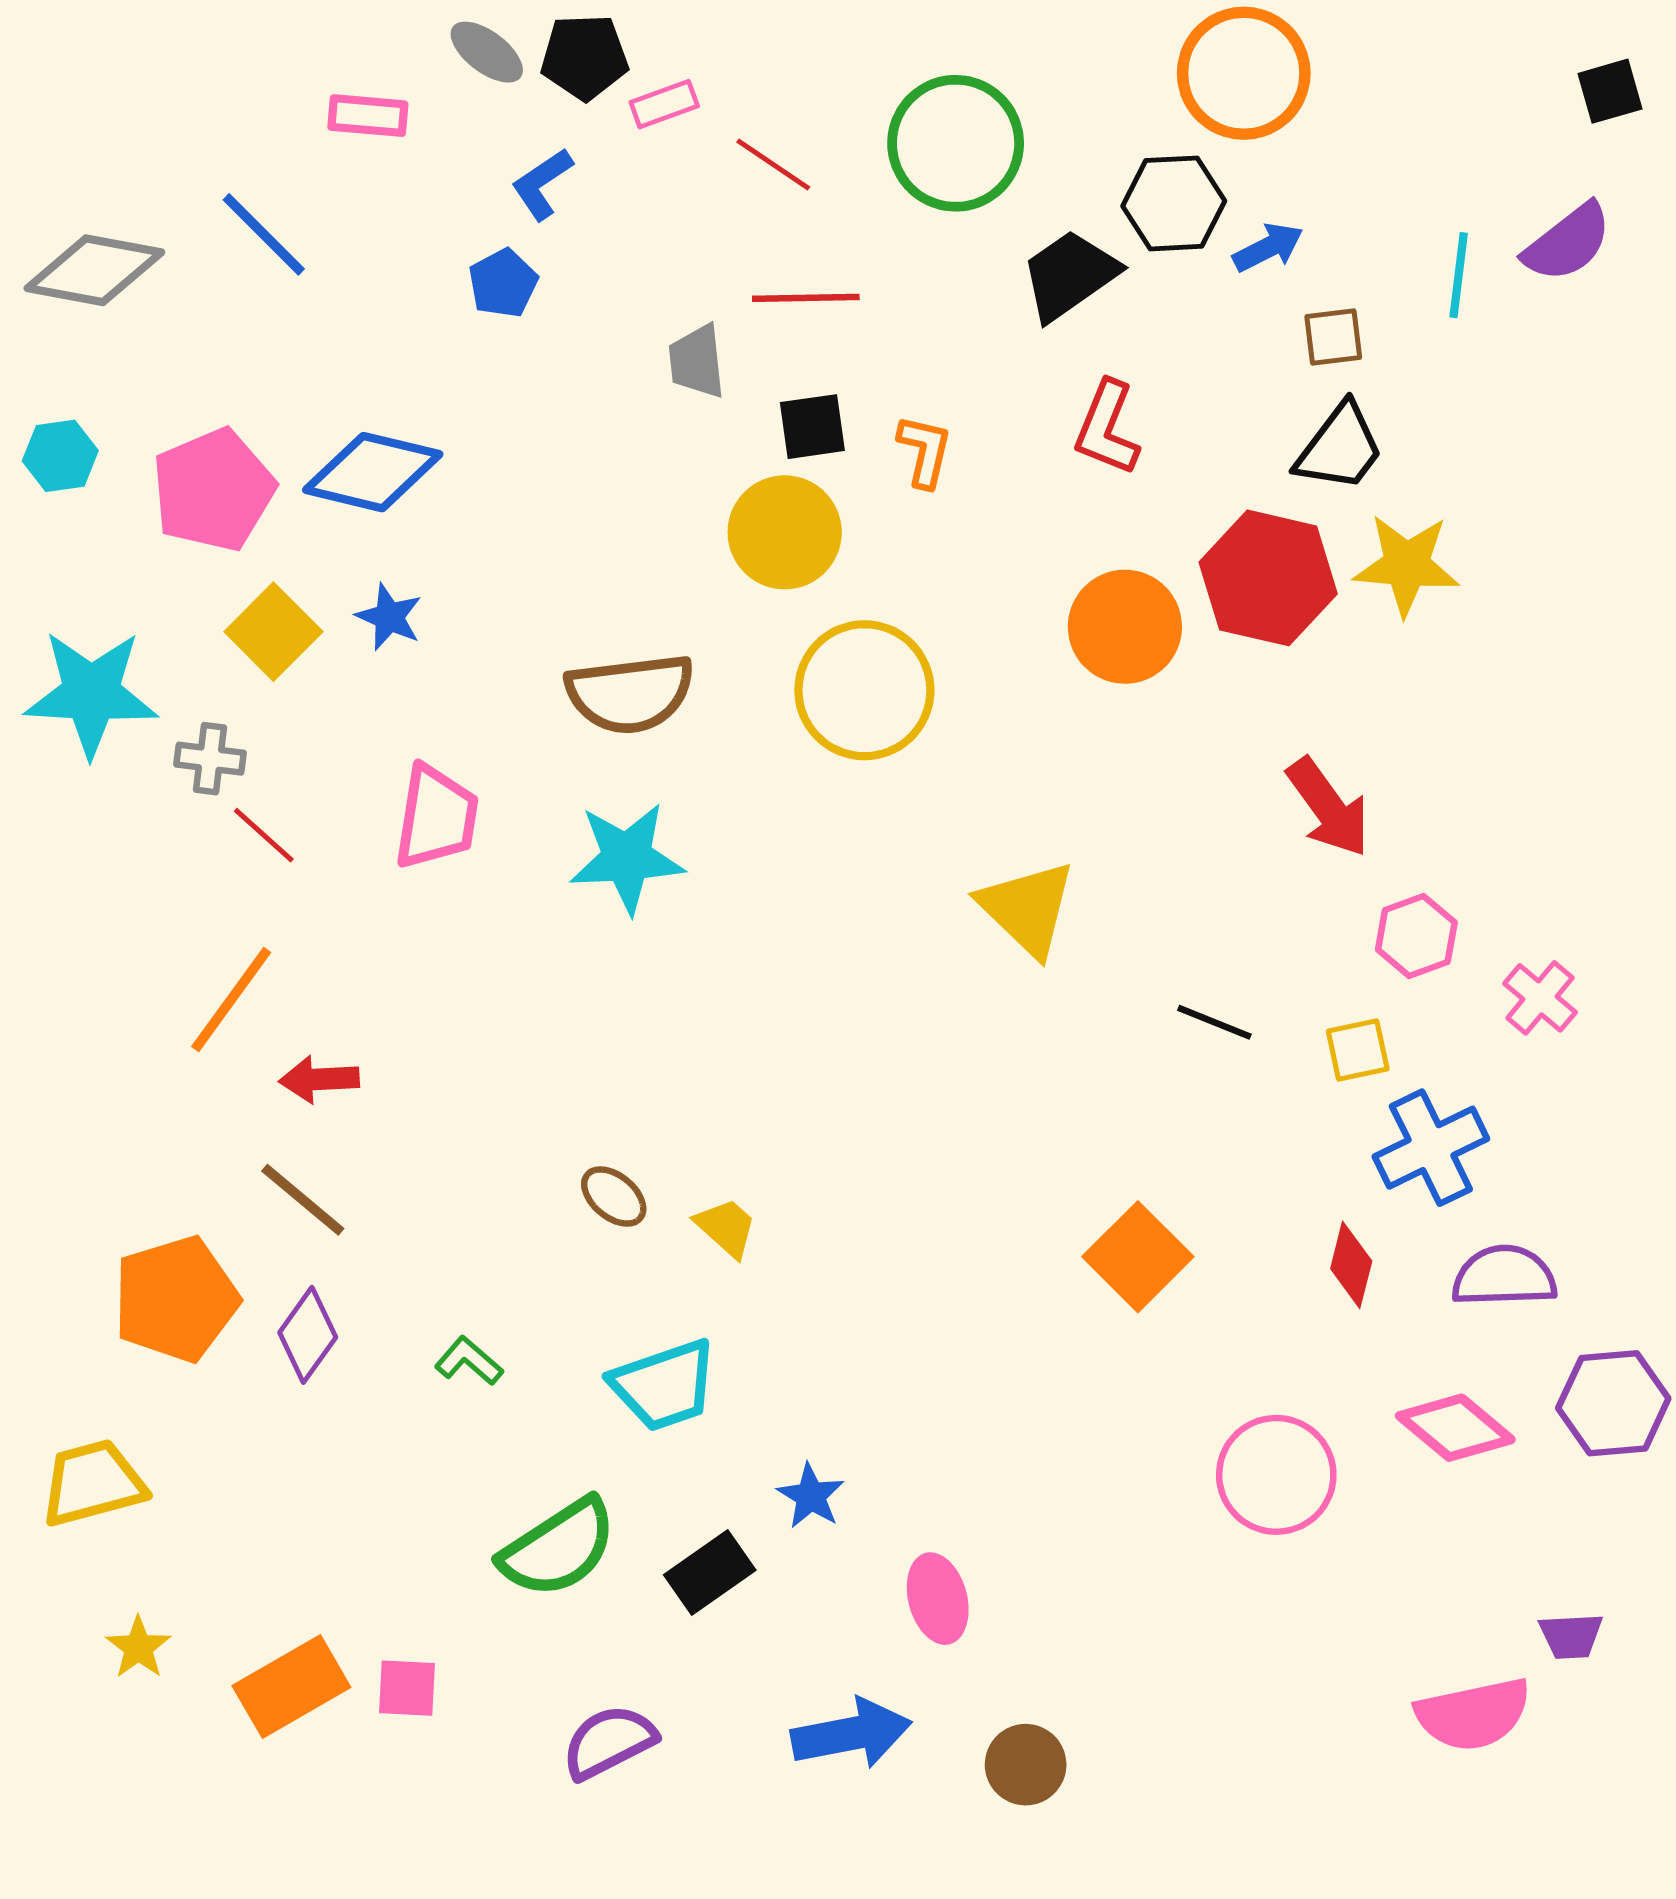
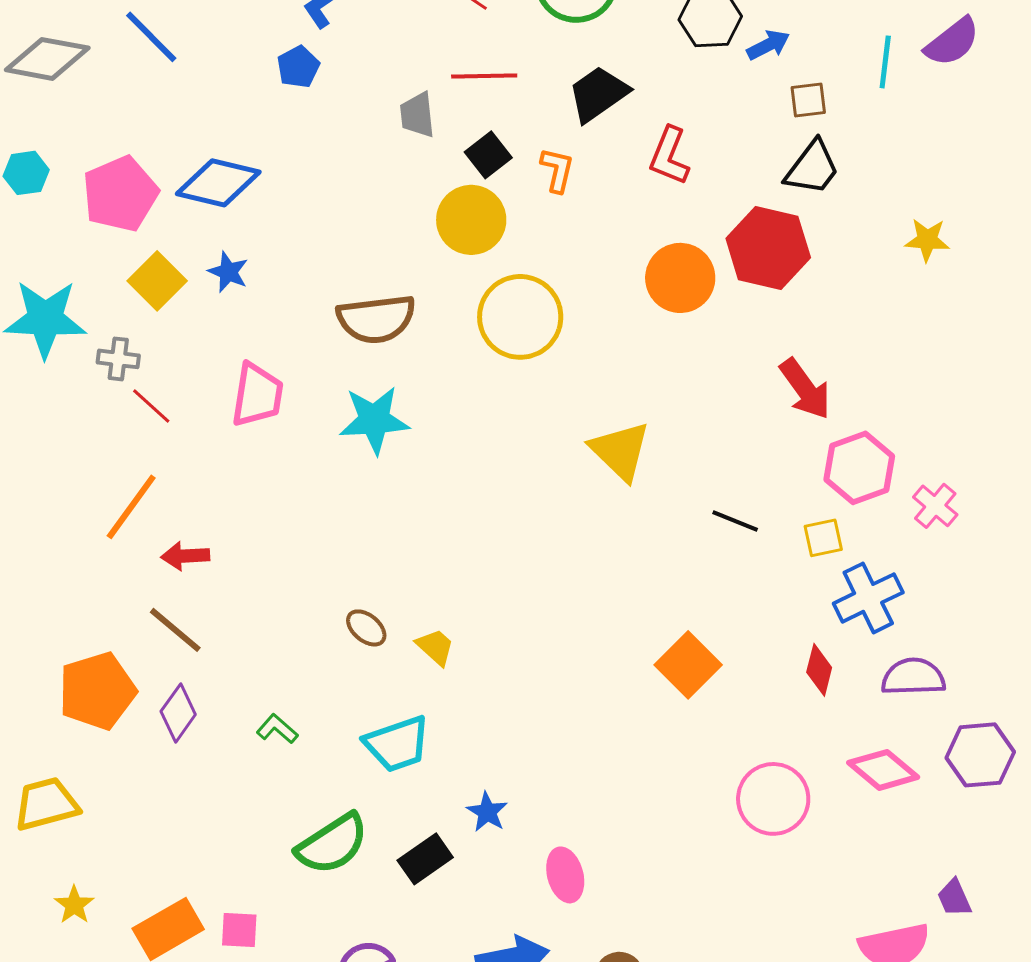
black trapezoid: (1070, 275) -> (598, 94), moved
black square: (812, 427) -> (488, 155), turned -30
yellow star: (1407, 565) -> (927, 240), moved, size x0.7
pink hexagon: (1416, 936) -> (859, 468), size x1.4
purple trapezoid: (1571, 1636) -> (954, 898), turned 69

